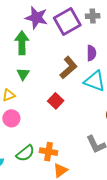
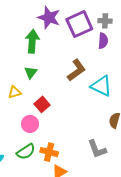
purple semicircle: (91, 53) -> (103, 41), moved
red square: (56, 101) -> (42, 104), moved
pink circle: (11, 118) -> (30, 124), moved

